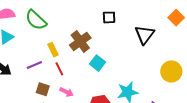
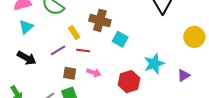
brown cross: (80, 41) -> (100, 20), turned -30
red line: (59, 69) -> (83, 51), turned -48

